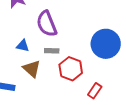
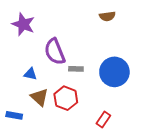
gray rectangle: (52, 51) -> (76, 69), moved
red hexagon: (71, 69) -> (66, 98), moved

